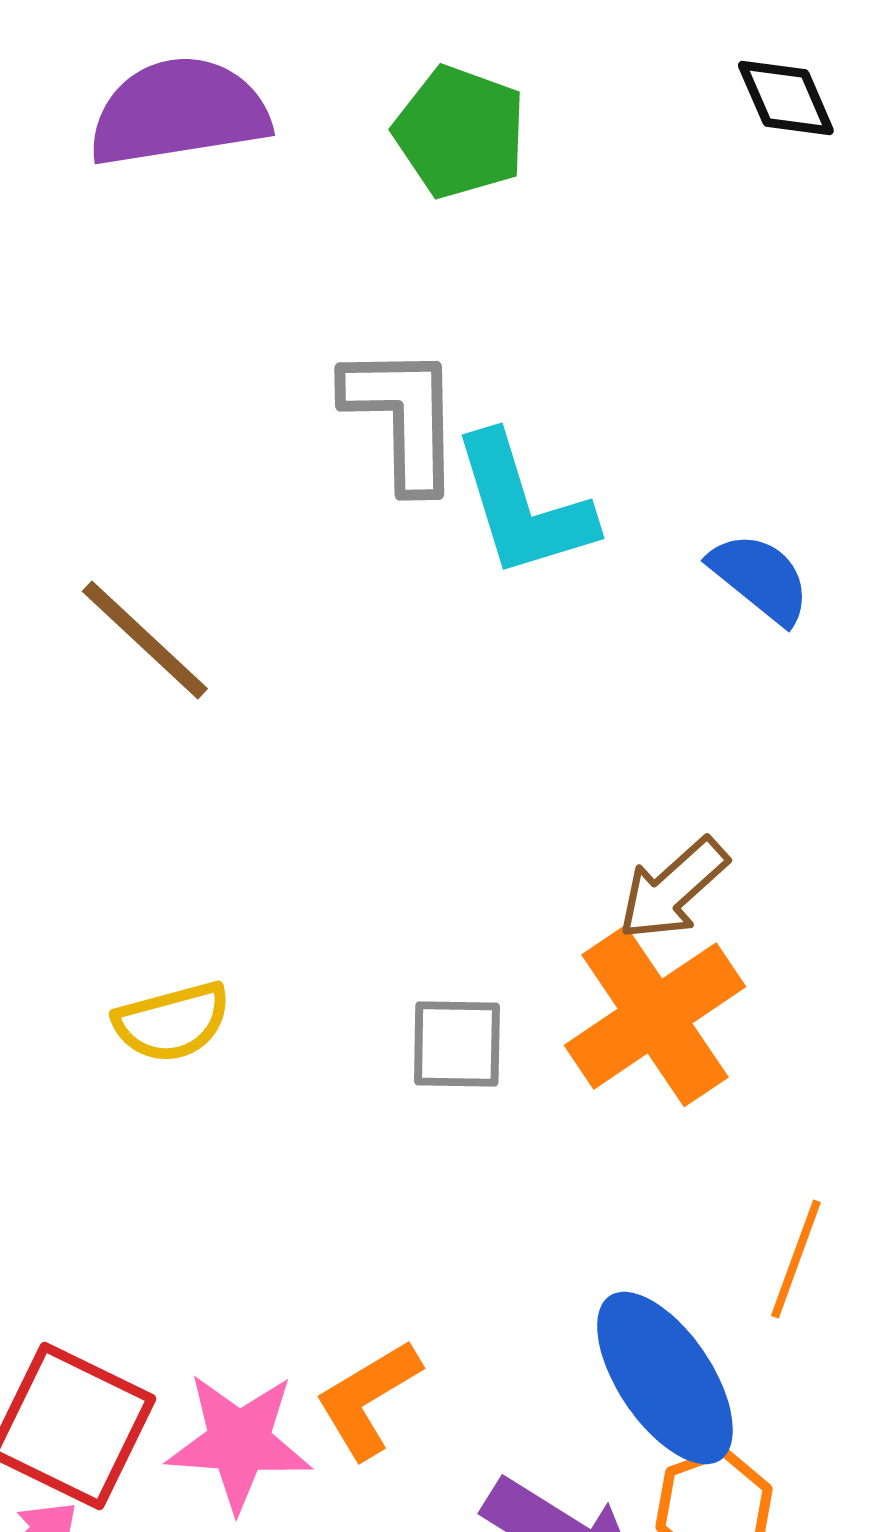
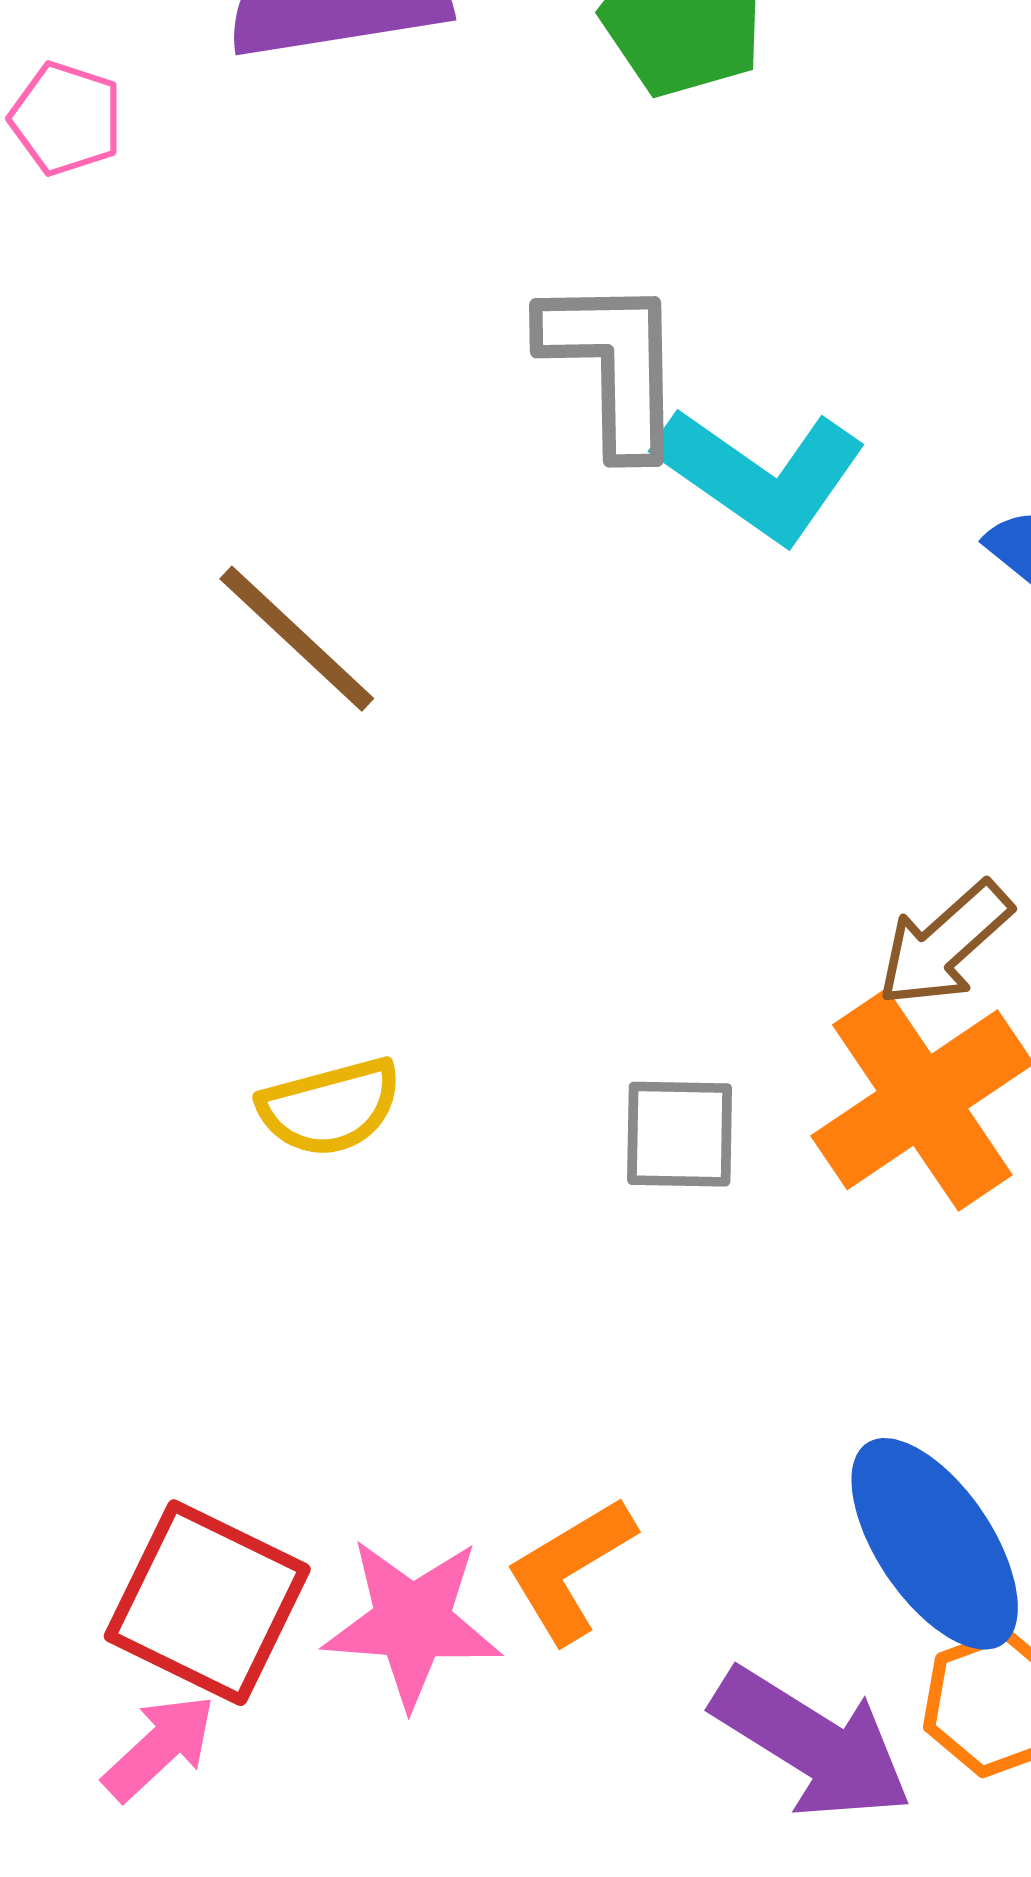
cyan L-shape: (523, 506) -> (760, 474), turned -38

